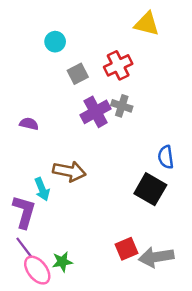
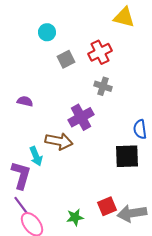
purple cross: (96, 112) -> (81, 117), moved
black square: (150, 189) -> (127, 156), turned -32
green star: (62, 262) -> (75, 217), moved

